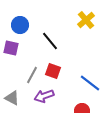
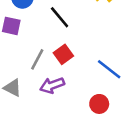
red square: (53, 71) -> (63, 54), turned 35

